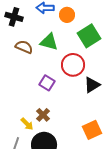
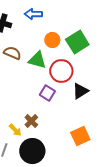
orange circle: (67, 15) -> (52, 40), moved
green triangle: (49, 42) -> (37, 60), moved
purple square: (47, 83) -> (47, 93), moved

